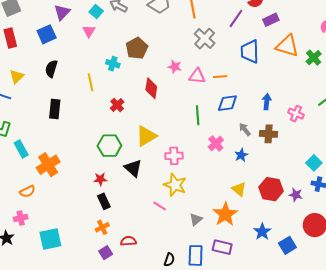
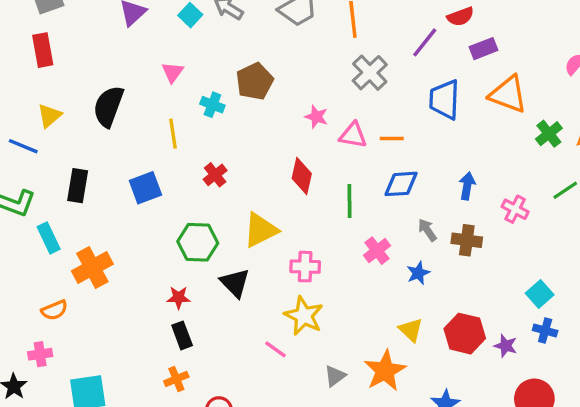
pink triangle: (89, 31) -> (173, 72), moved
blue square: (47, 34) -> (145, 188), moved
green cross: (314, 58) -> (549, 134), moved
black semicircle: (51, 69) -> (108, 106), size x1.4
red diamond: (151, 88) -> (302, 176), moved
black rectangle: (55, 109) -> (78, 186), moved

